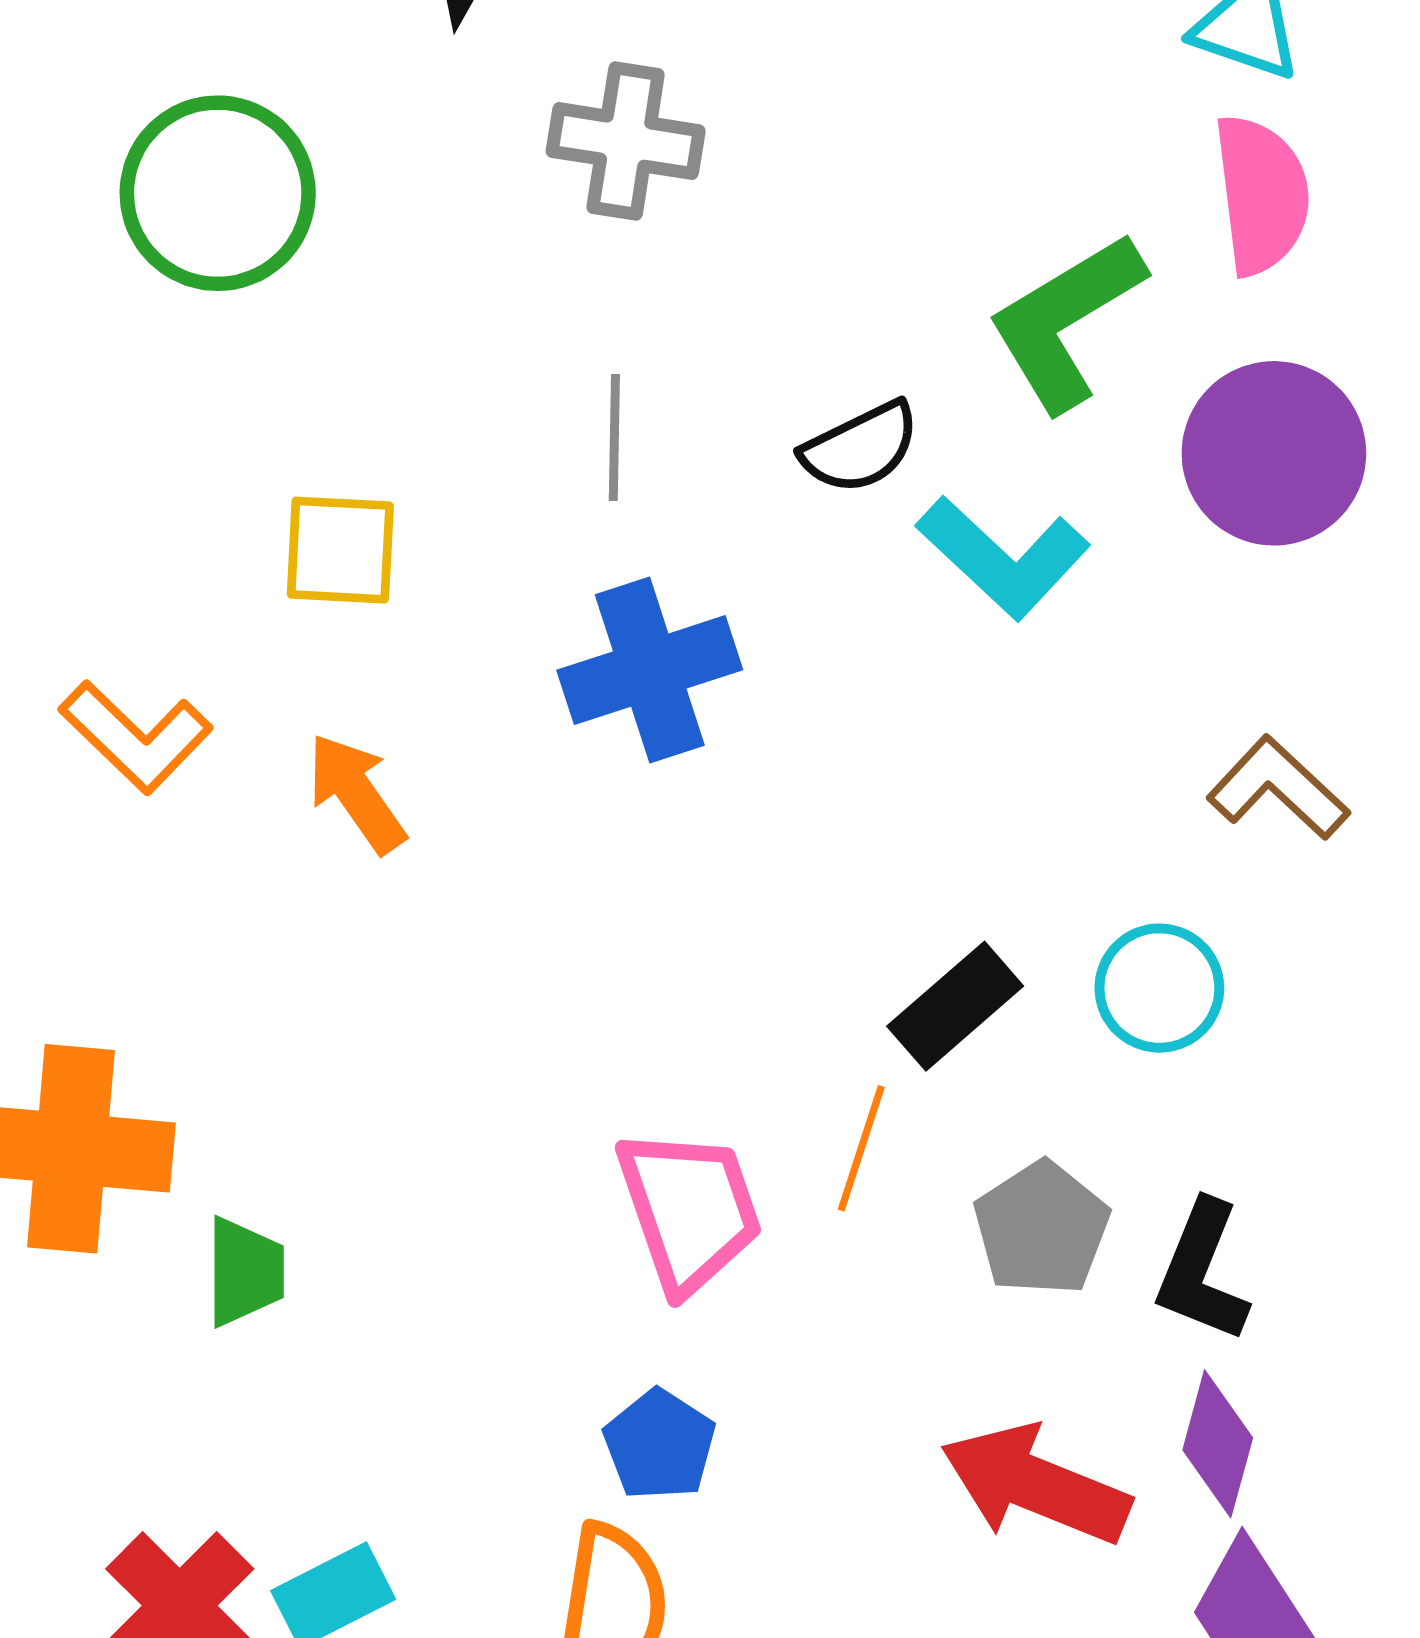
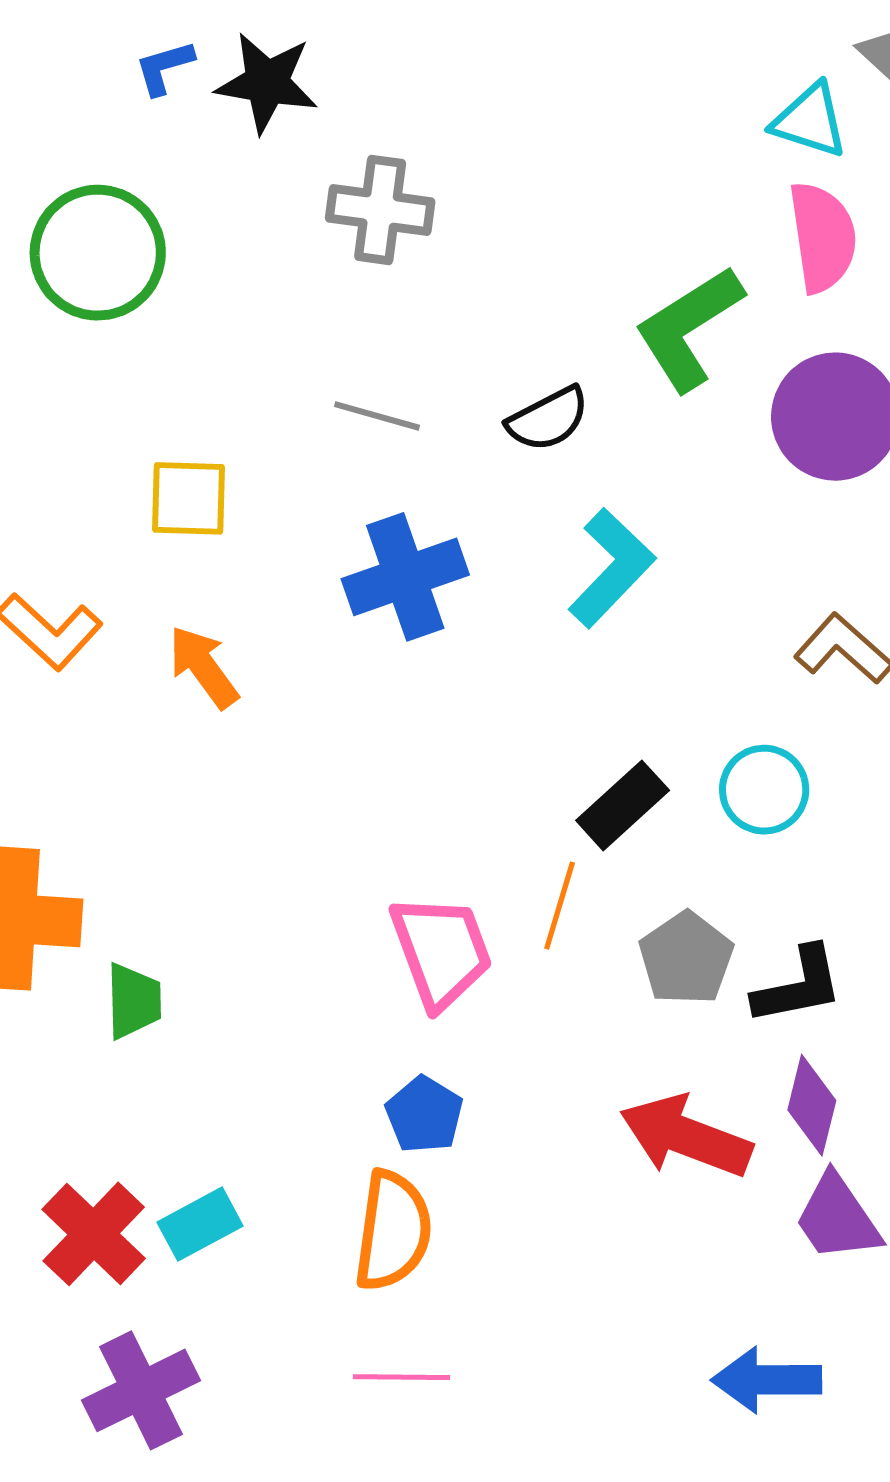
gray line: (614, 438) -> (377, 416), turned -74
cyan L-shape: (1003, 557) -> (612, 568), moved, turned -88
black L-shape: (1202, 1271) -> (798, 986), turned -122

